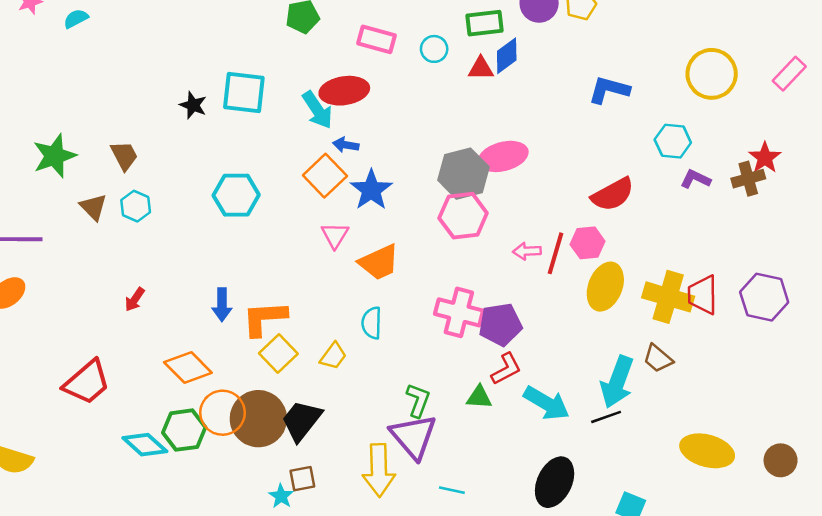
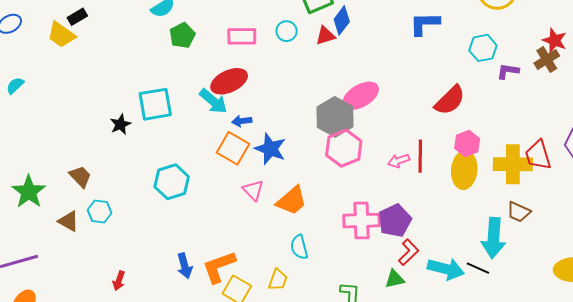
black star: (193, 105) -> (120, 124), turned -30
pink hexagon: (588, 243) -> (467, 144), moved
black line: (606, 417) -> (478, 268), moved, turned 60

